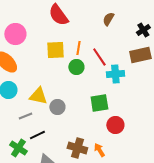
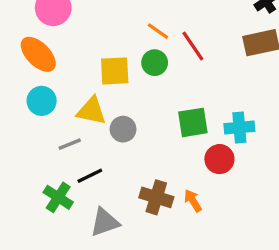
orange line: (78, 48) -> (158, 31), turned -64
yellow square: (55, 50) -> (115, 71), moved
cyan cross: (115, 74) -> (239, 127), moved

